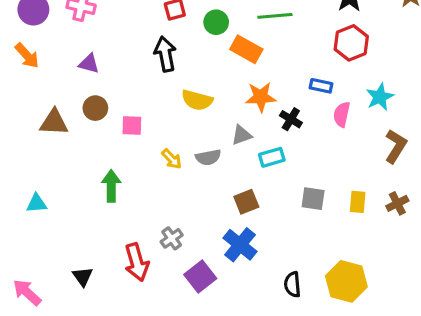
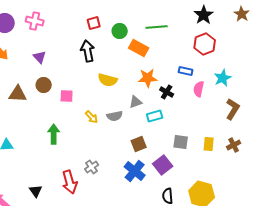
purple triangle: (89, 64) -> (40, 57), turned 32
purple square: (200, 277) -> (163, 165), moved

